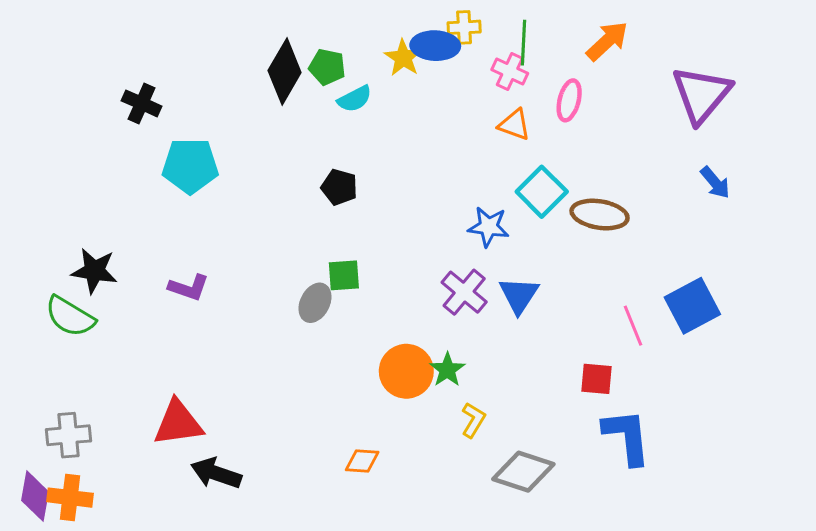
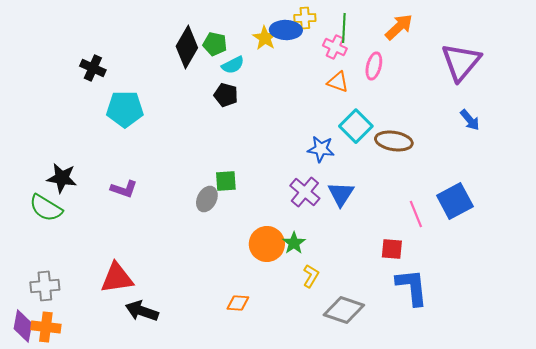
black pentagon: (339, 187) -> (226, 95), moved

